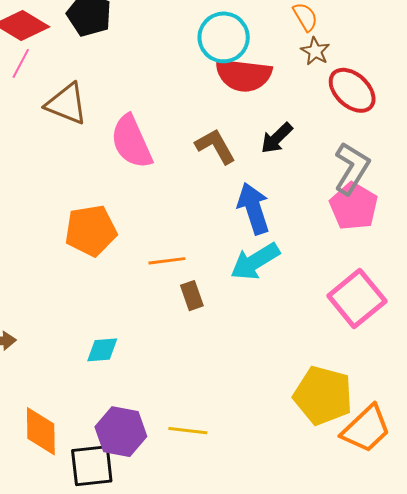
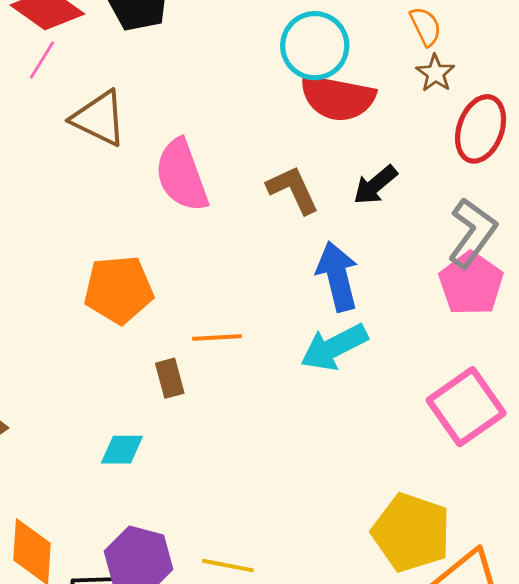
red ellipse: (352, 90) -> (481, 129), turned 63
brown rectangle: (192, 296) -> (170, 378), moved

